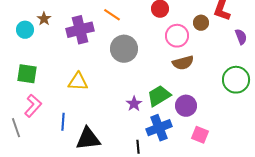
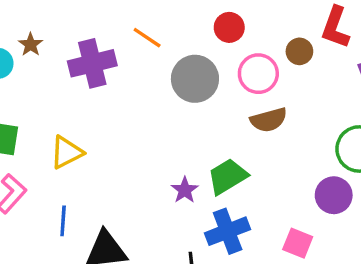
gray circle: (124, 49) -> (195, 79), moved
yellow triangle: (78, 82) -> (67, 152), moved, turned -30
purple circle: (186, 106) -> (334, 195), moved

